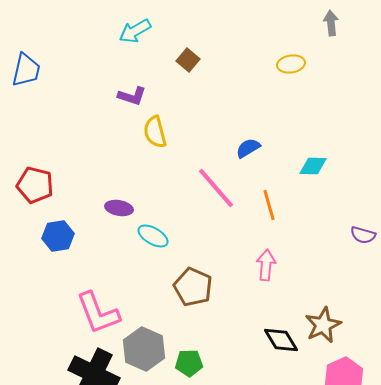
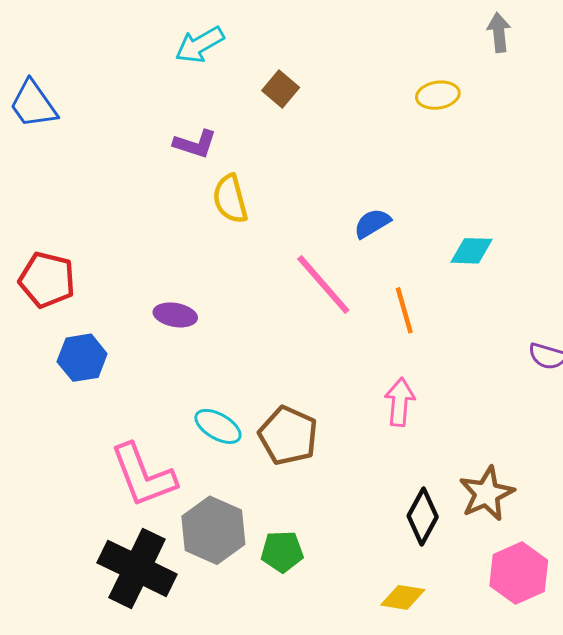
blue trapezoid: (26, 70) -> (33, 104), turned 132
cyan ellipse: (153, 236) -> (218, 426), moved
black diamond: (281, 340) -> (423, 516), turned 60

